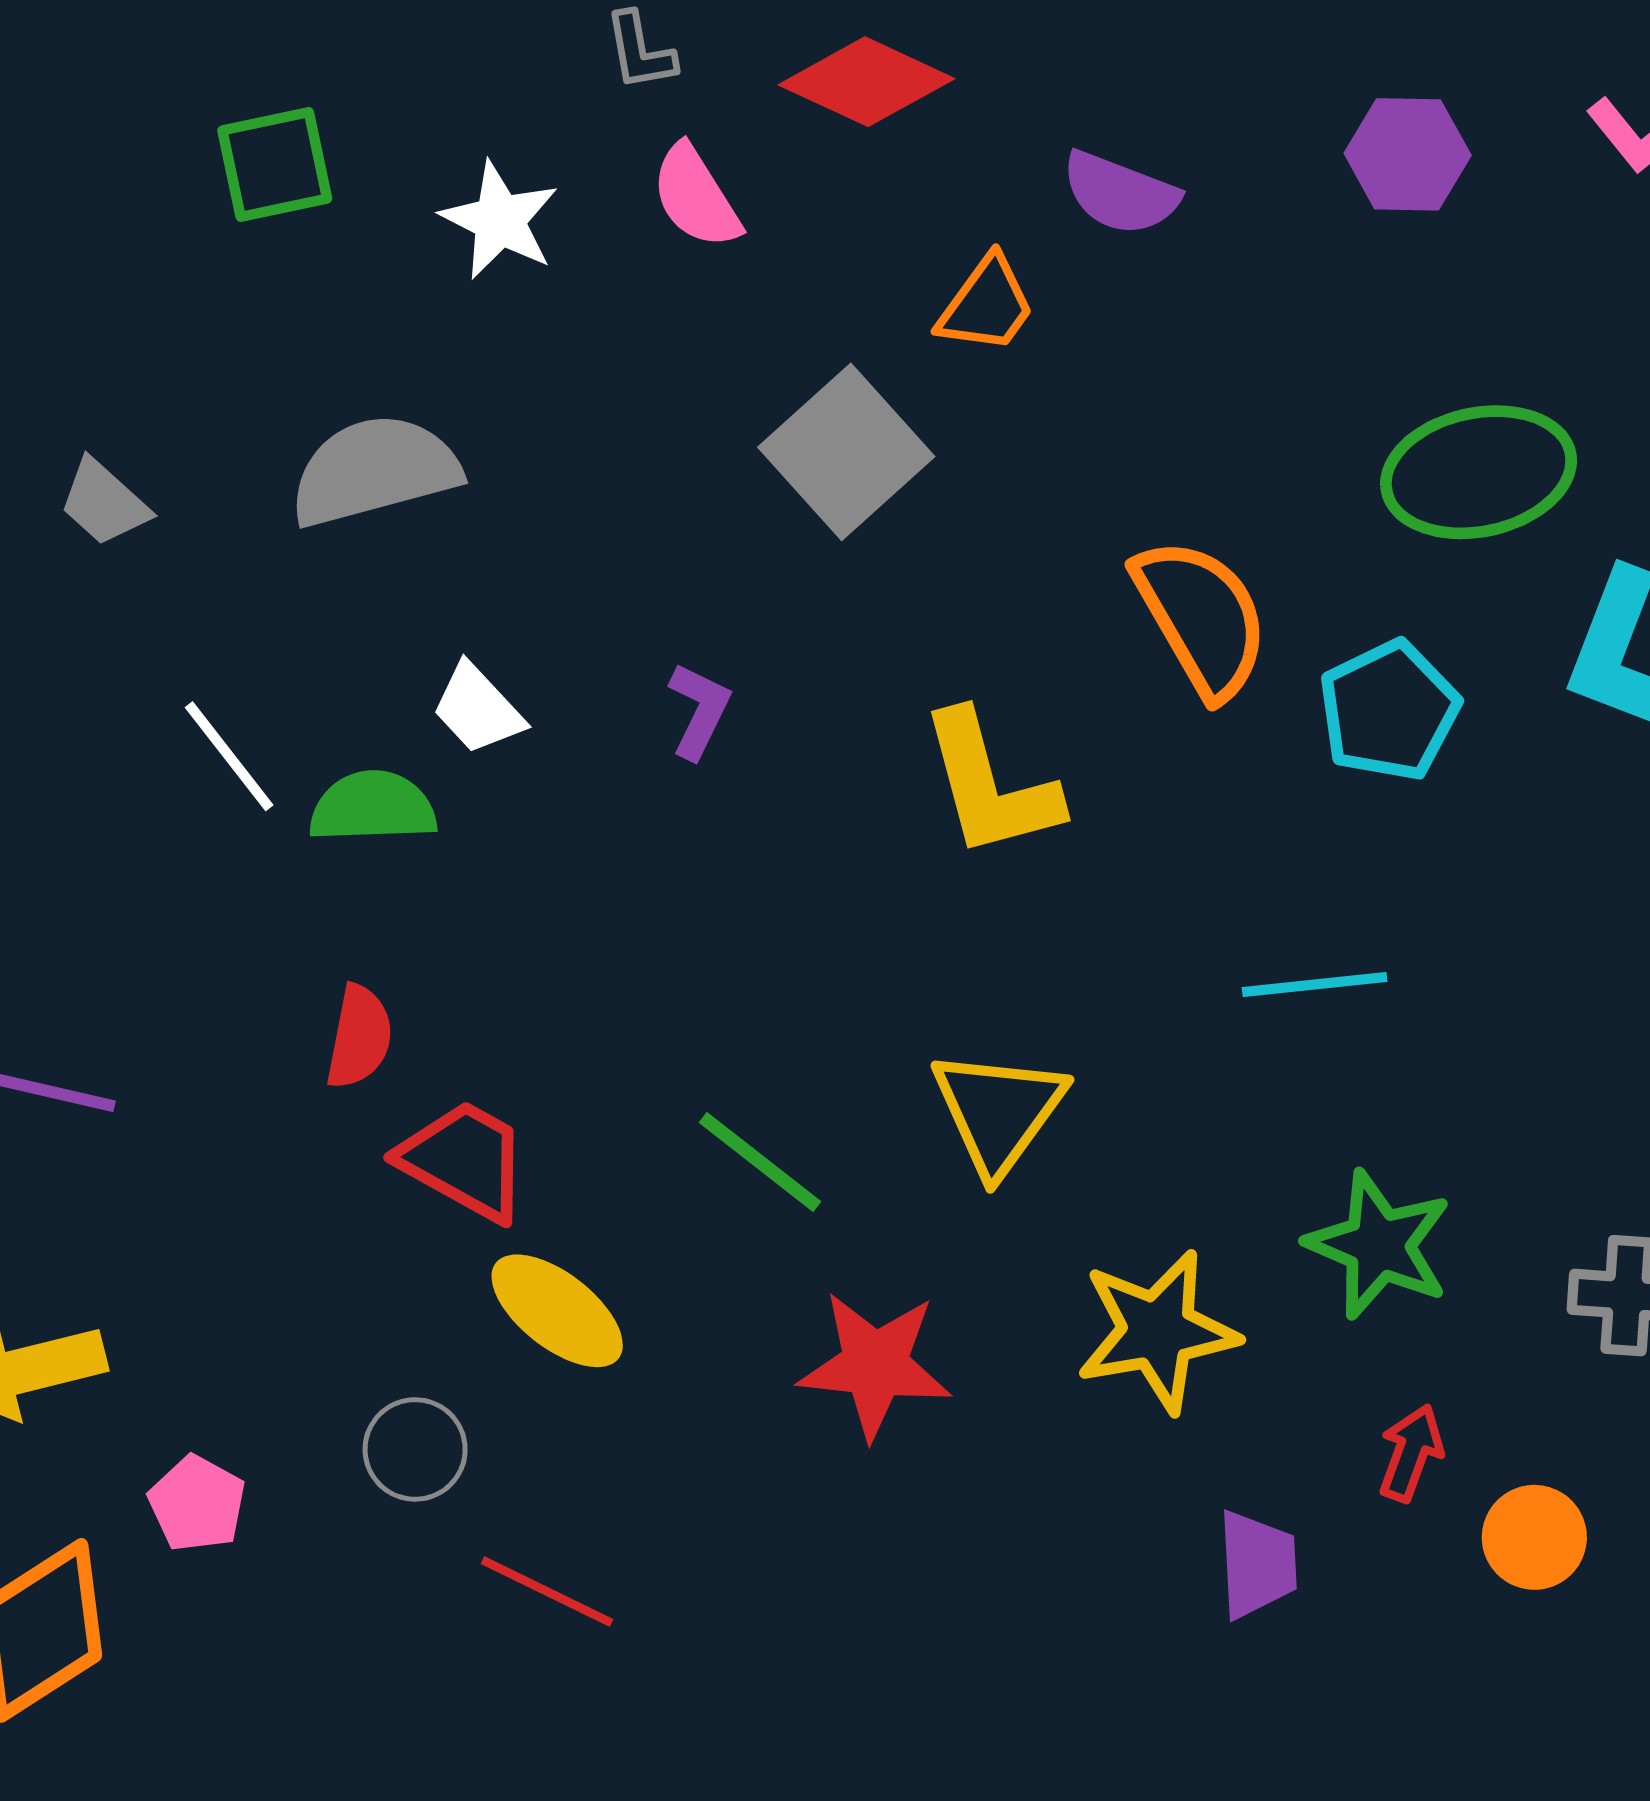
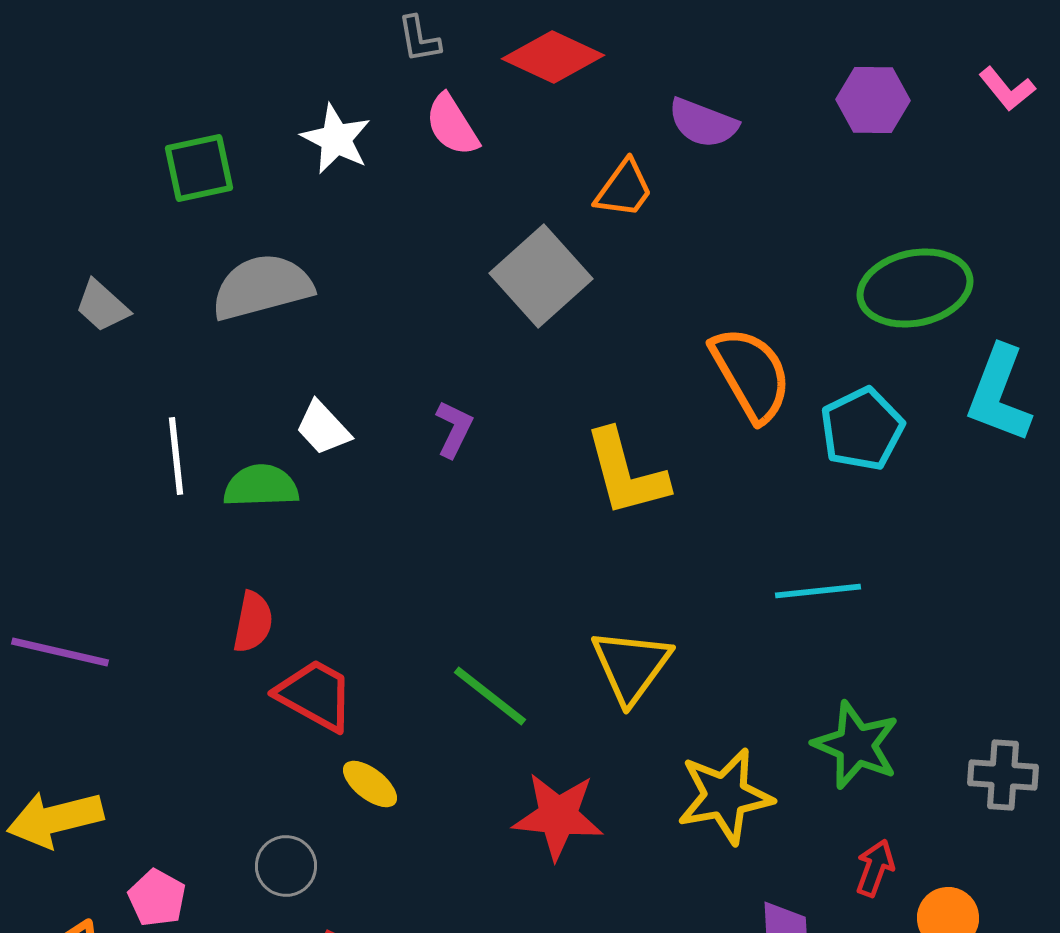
green square: (275, 165) -> (199, 168), moved
white line: (229, 756) -> (176, 456), turned 32
yellow ellipse: (557, 1311) -> (370, 784), size x0.7

